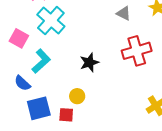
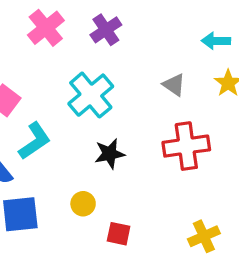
cyan cross: (51, 21) -> (91, 95), moved
red square: (66, 115) -> (119, 234), moved

